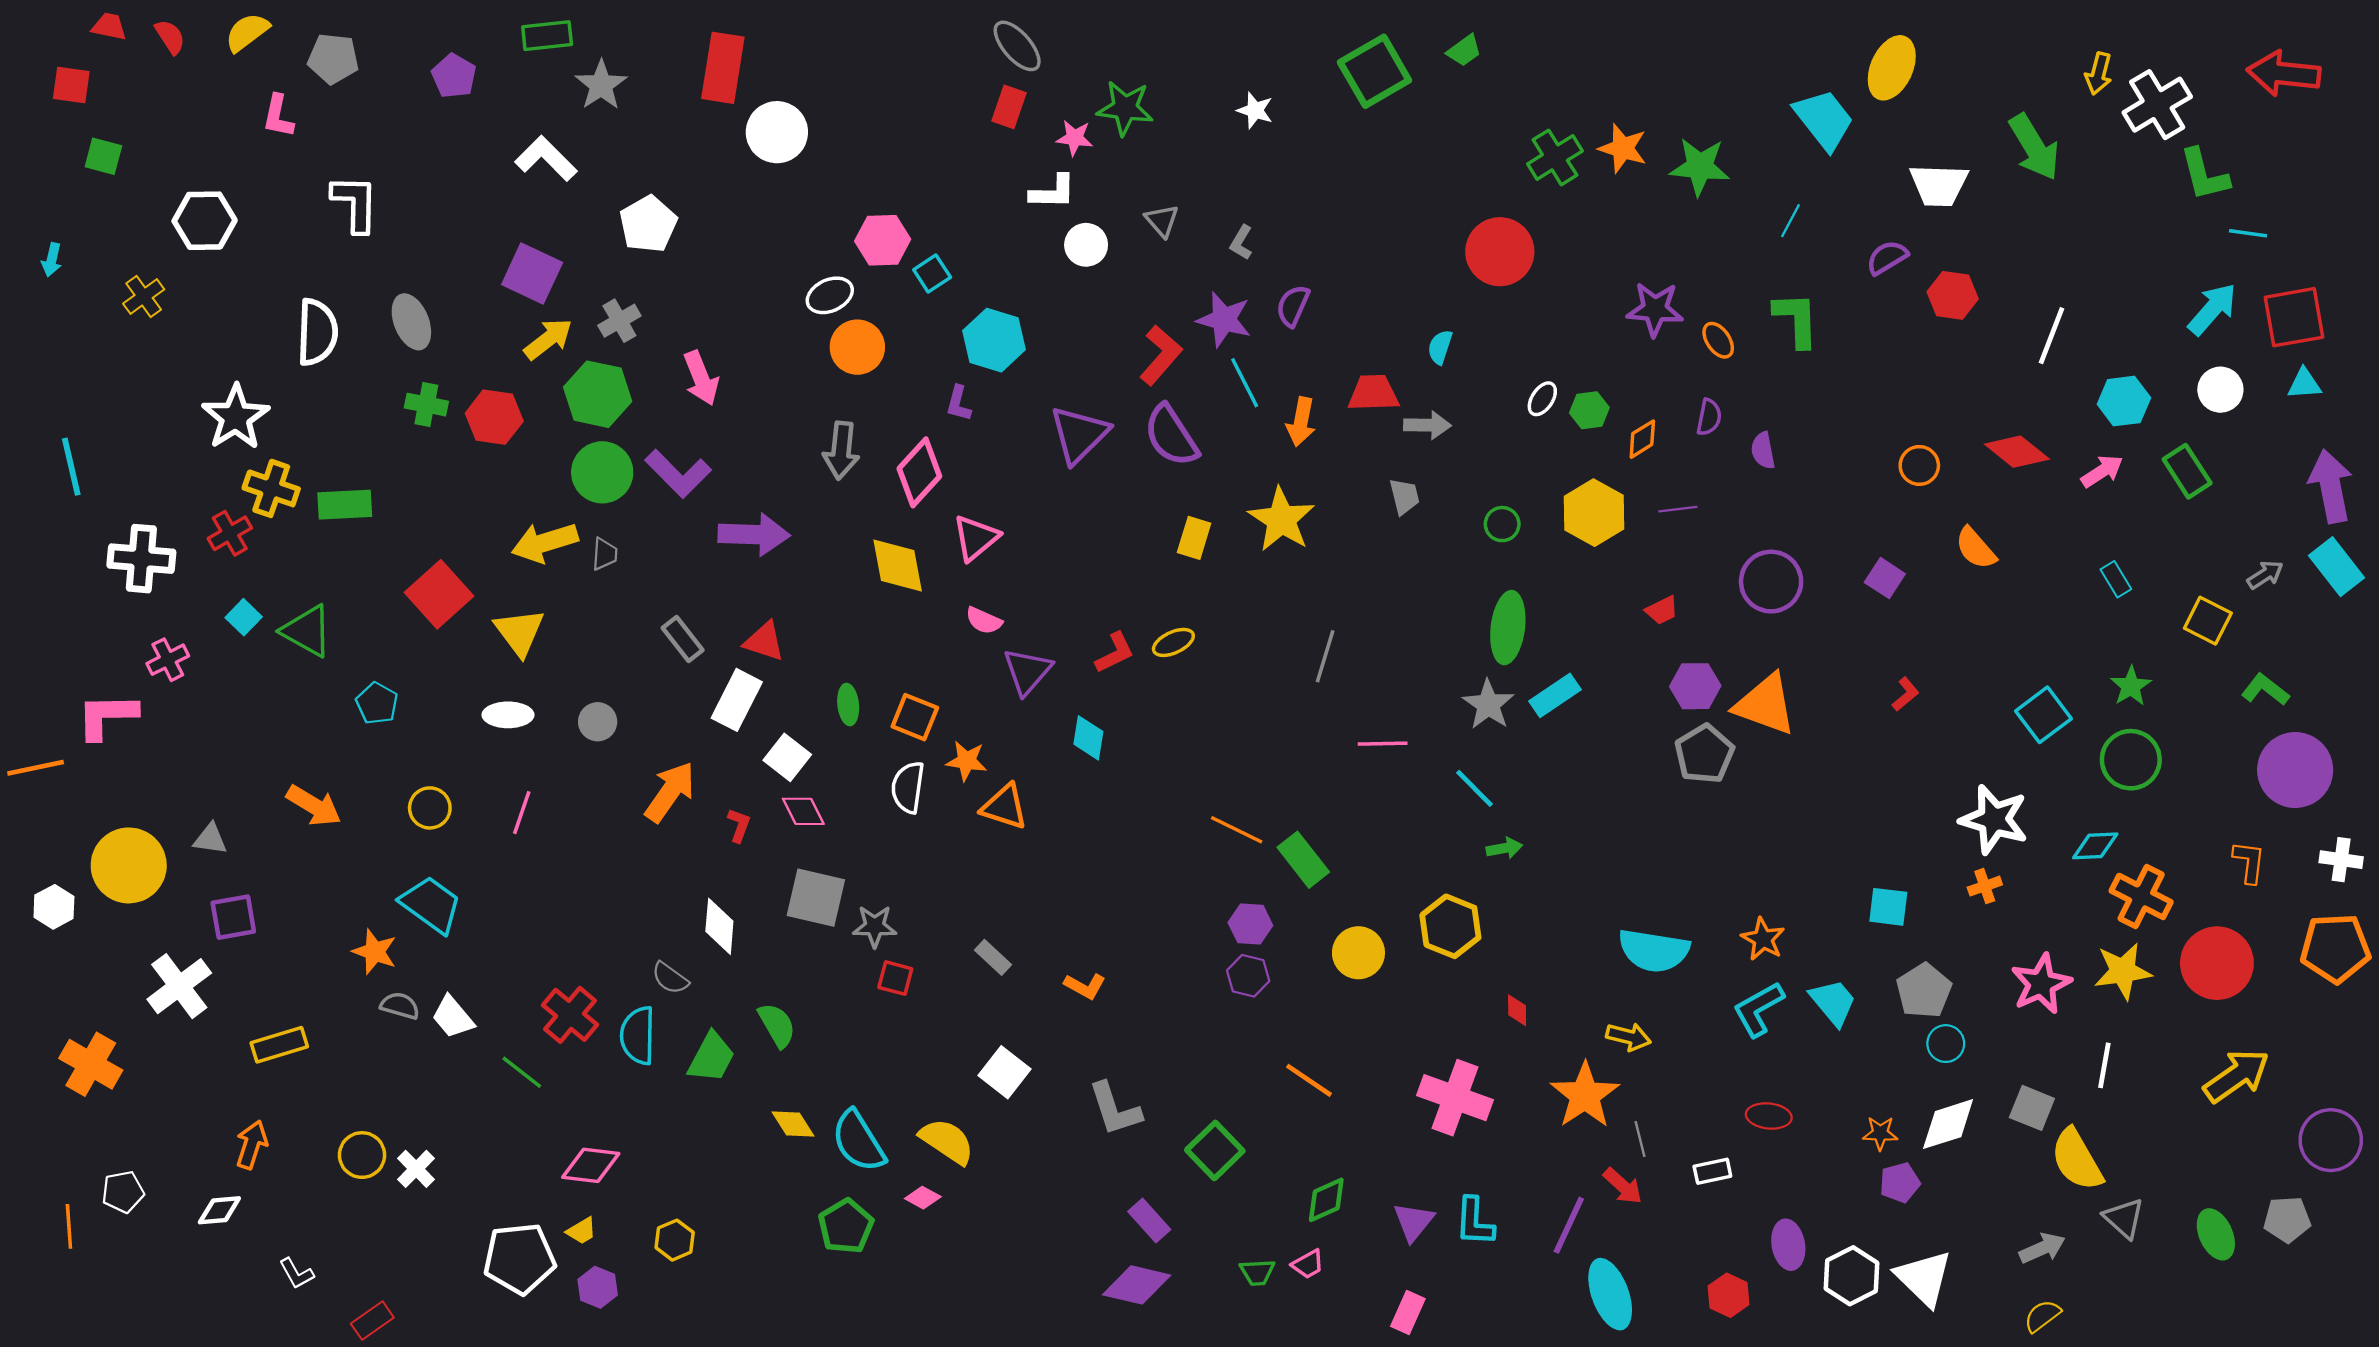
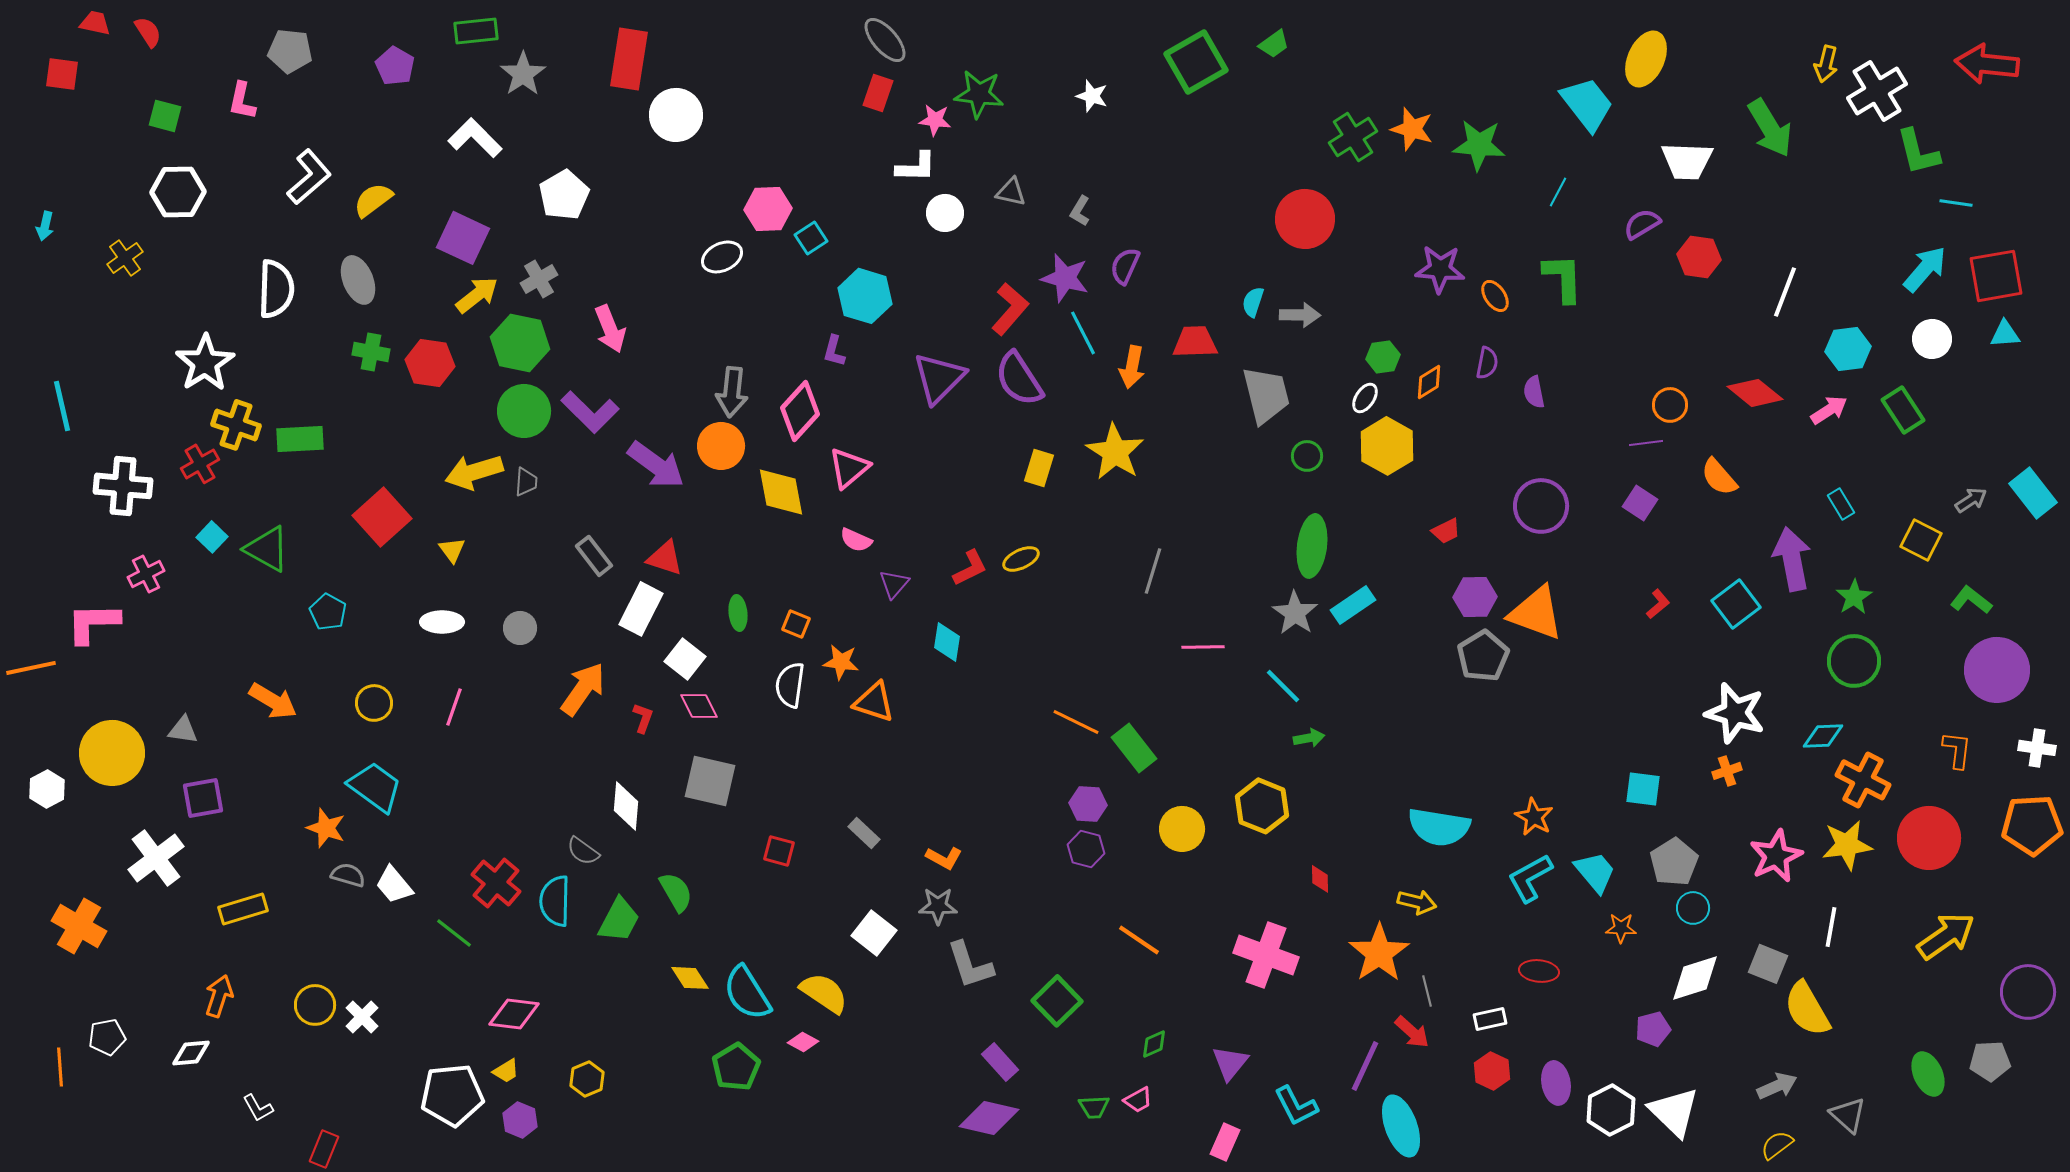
yellow semicircle: (247, 32) -> (373, 200), moved
green square: (103, 156) -> (165, 116), moved
white L-shape: (355, 203) -> (309, 177), turned 48
gray triangle: (1162, 221) -> (1011, 192), turned -36
orange circle: (857, 347) -> (721, 446), moved
white ellipse: (1542, 399) -> (1365, 398), moved
gray arrow: (1427, 425) -> (1300, 315), moved
purple arrow: (2331, 486) -> (1792, 559), moved
gray trapezoid: (1404, 496) -> (1266, 395), moved, size x1.8
purple line: (1678, 509) -> (1646, 443), moved
purple arrow: (754, 534) -> (656, 465), turned 34
yellow triangle: (519, 632) -> (452, 550), size x0.6
purple triangle: (1027, 671) -> (894, 584), size x0.7
cyan square: (2043, 715) -> (1736, 604), moved
orange square: (915, 717) -> (796, 624), size x0.7
gray star: (875, 926) -> (938, 906), moved
orange star: (1880, 1133) -> (1621, 928), moved
green diamond: (1326, 1200) -> (1154, 1044), size x0.7
gray triangle: (2124, 1218) -> (1848, 1115), moved
cyan L-shape: (1475, 1222) -> (1296, 1106), moved, turned -30
red hexagon: (1729, 1295) -> (1492, 1071), moved
red rectangle: (372, 1321) -> (324, 1149), turned -33

